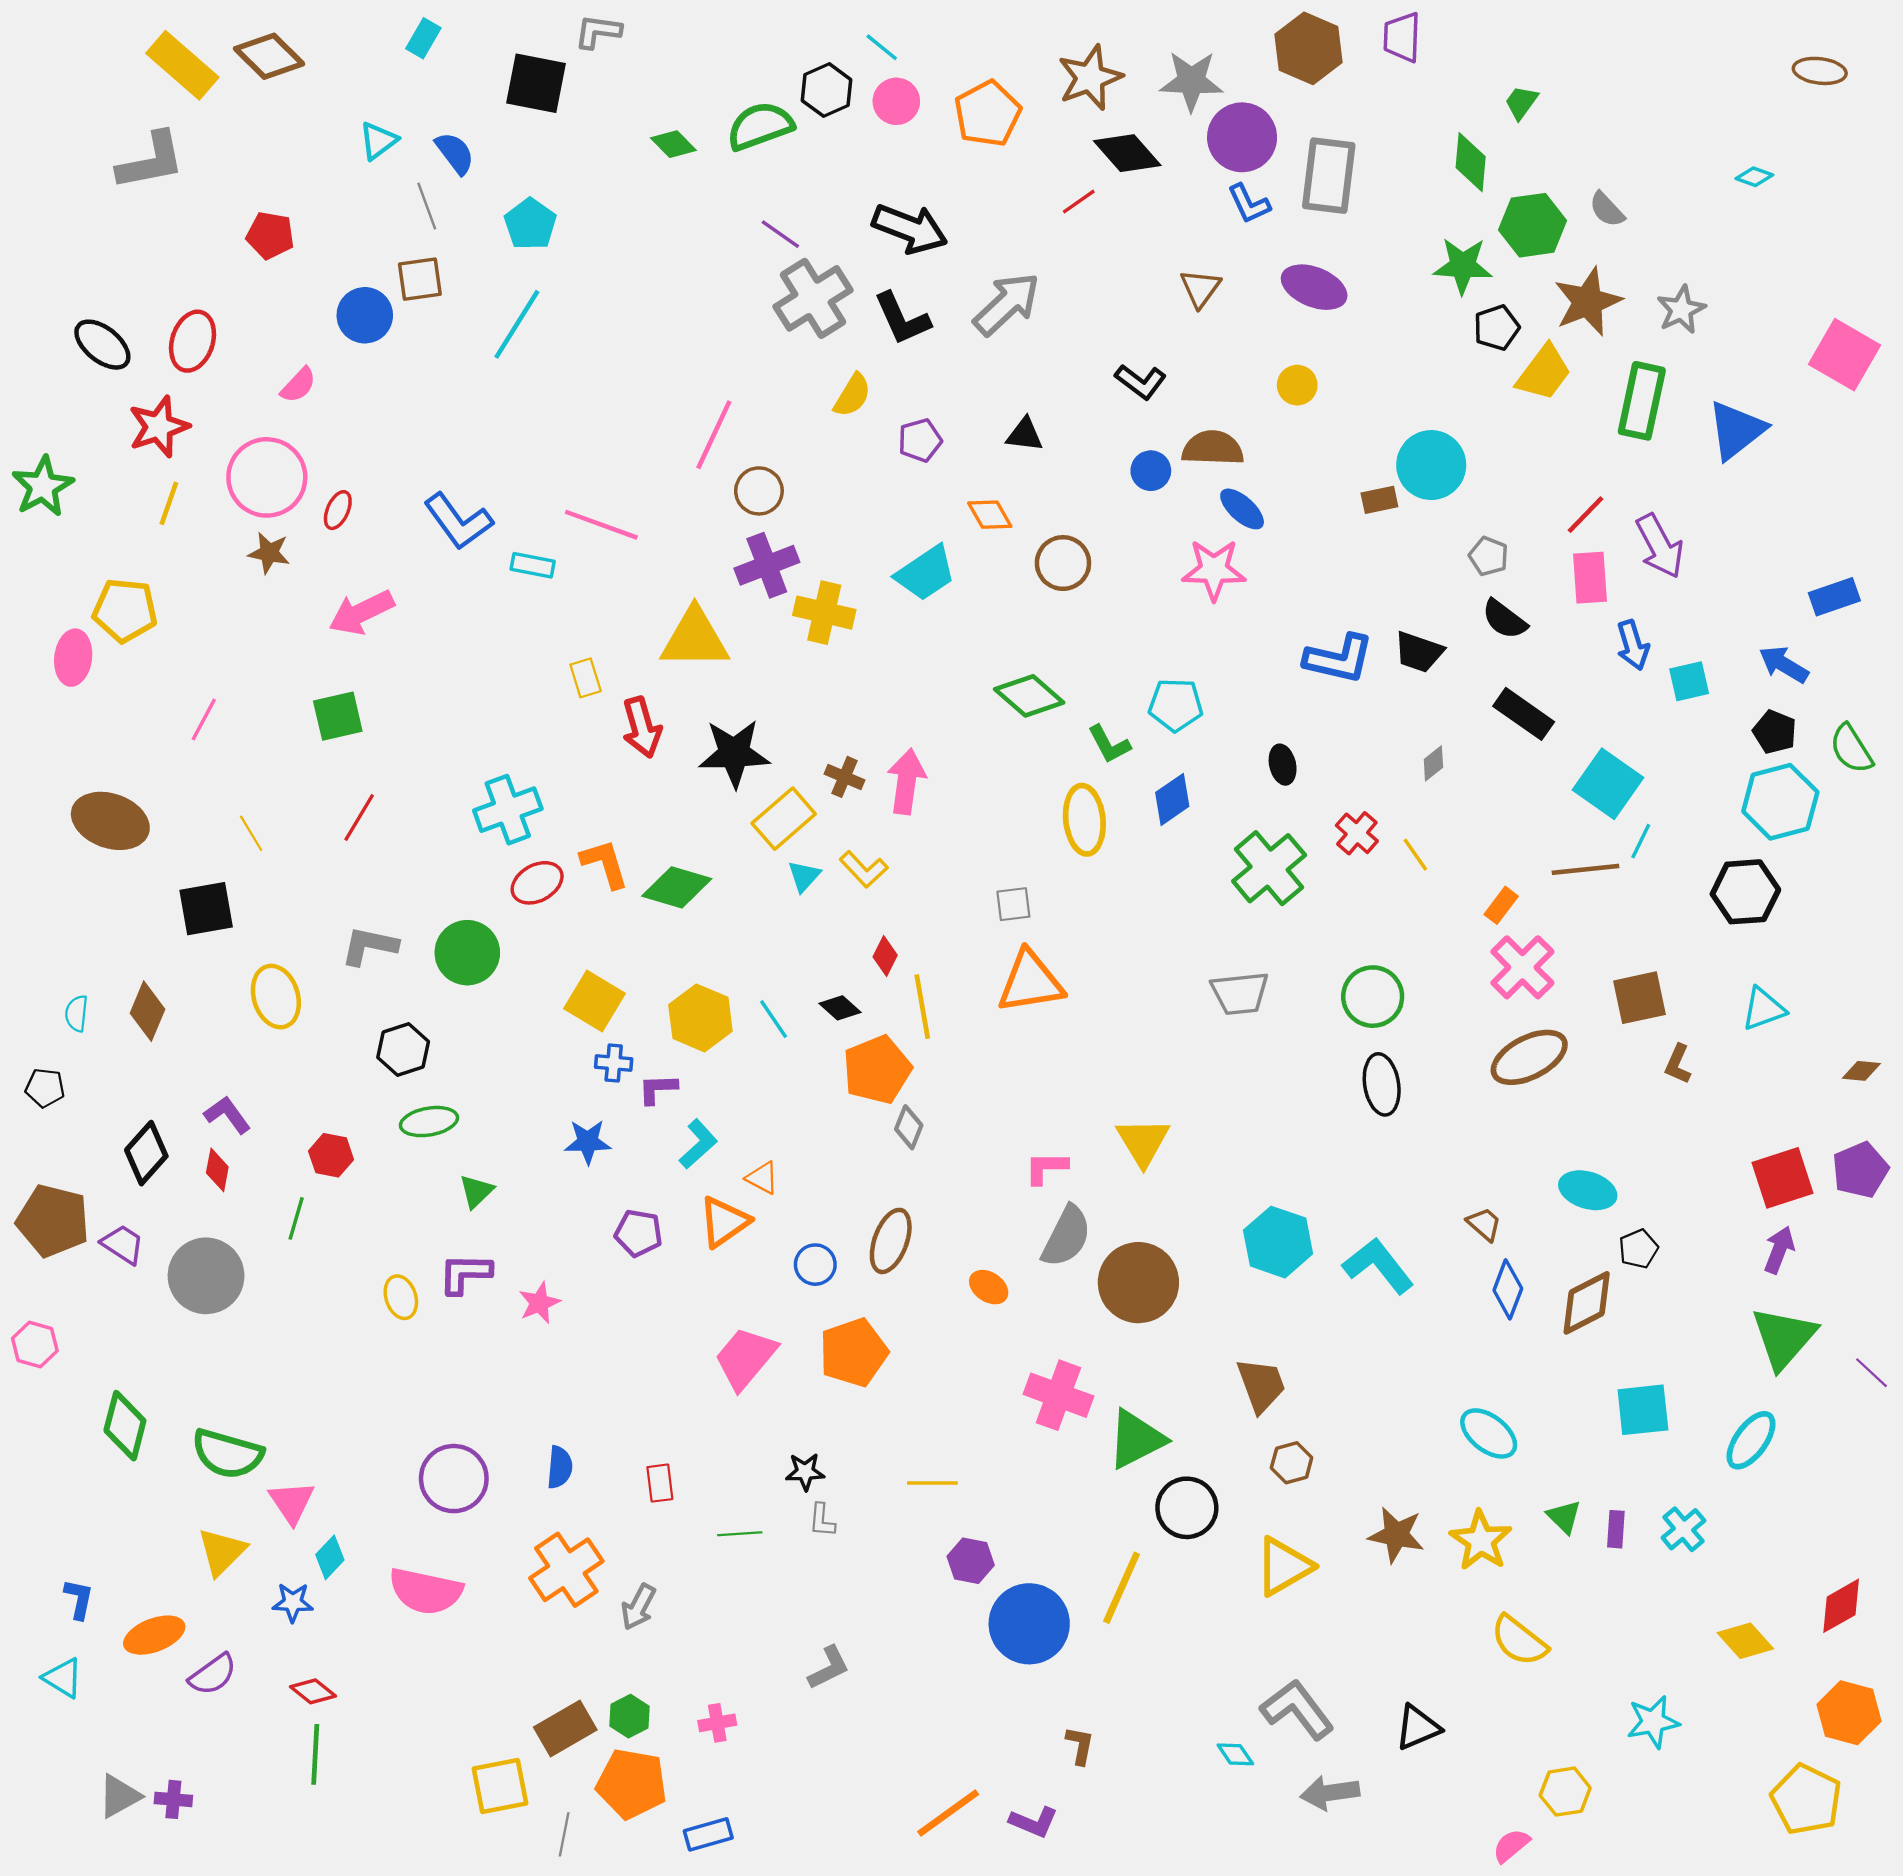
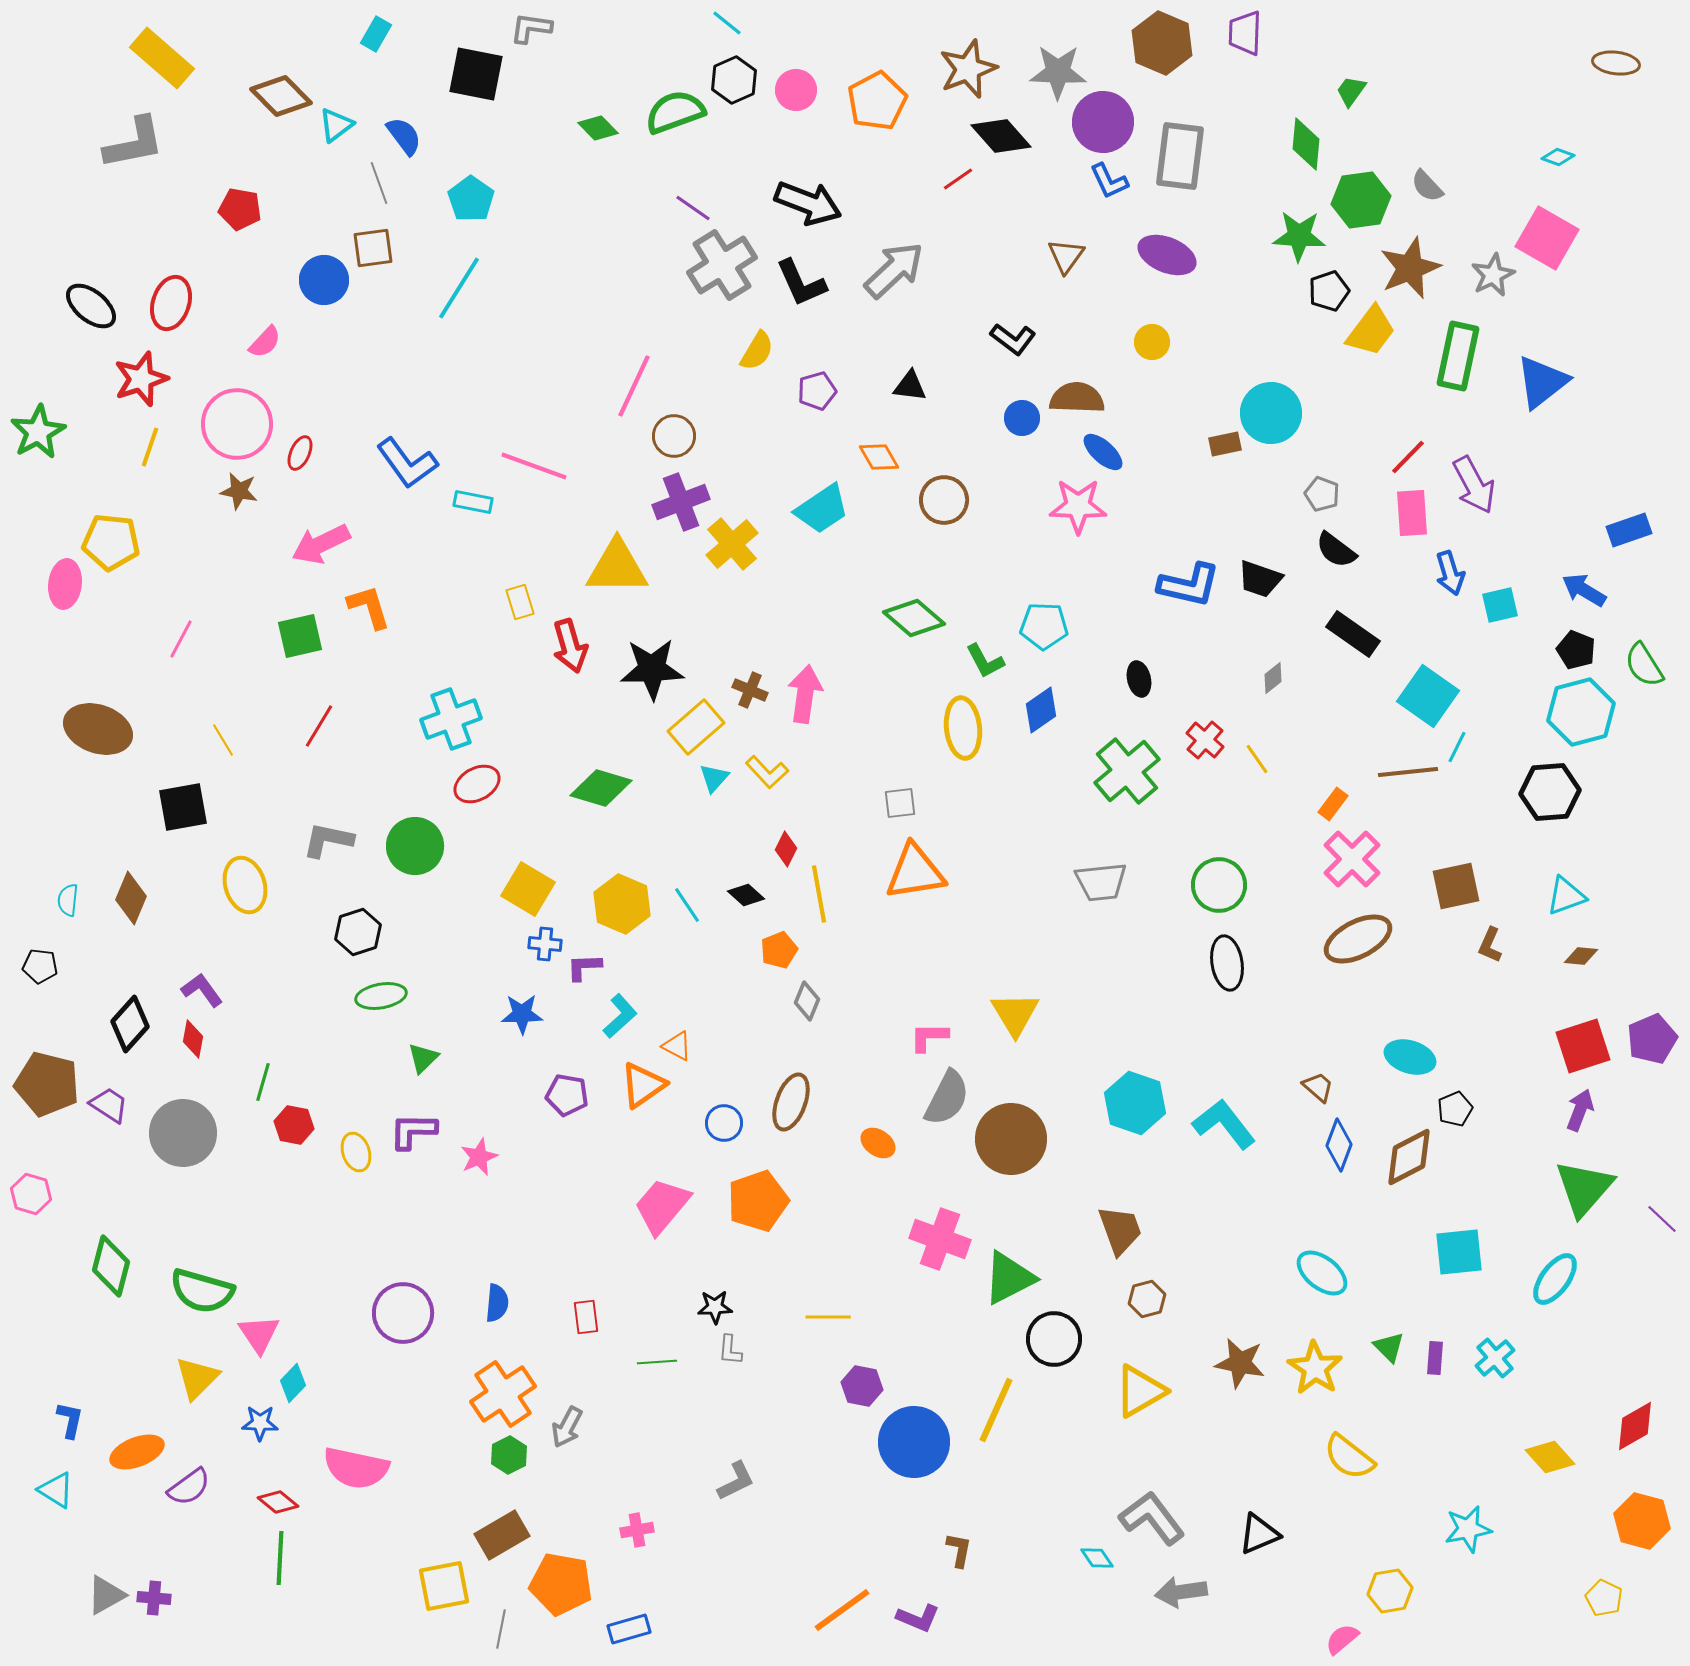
cyan line: (882, 47) -> (727, 23), moved
brown diamond: (269, 56) -> (281, 96), moved
pink square: (1844, 355) -> (1547, 238), moved
yellow cross: (824, 613) -> (732, 544), turned 36
orange L-shape: (605, 864) -> (369, 607), moved
orange pentagon: (877, 1070) -> (779, 950), size x0.6
brown diamond: (1861, 1071) -> (1581, 956), moved
red hexagon: (331, 1155) -> (294, 1125), moved
pink semicircle: (426, 1591) -> (356, 1468), moved
green hexagon: (629, 1716) -> (509, 1455), moved
yellow pentagon: (1806, 1799) -> (1604, 1598), size x0.6

